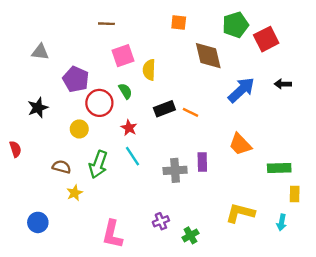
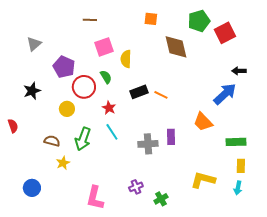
gray triangle: (40, 52) -> (34, 44), turned -49
blue arrow: (241, 90) -> (225, 94), moved
yellow rectangle: (295, 194) -> (241, 166), moved

